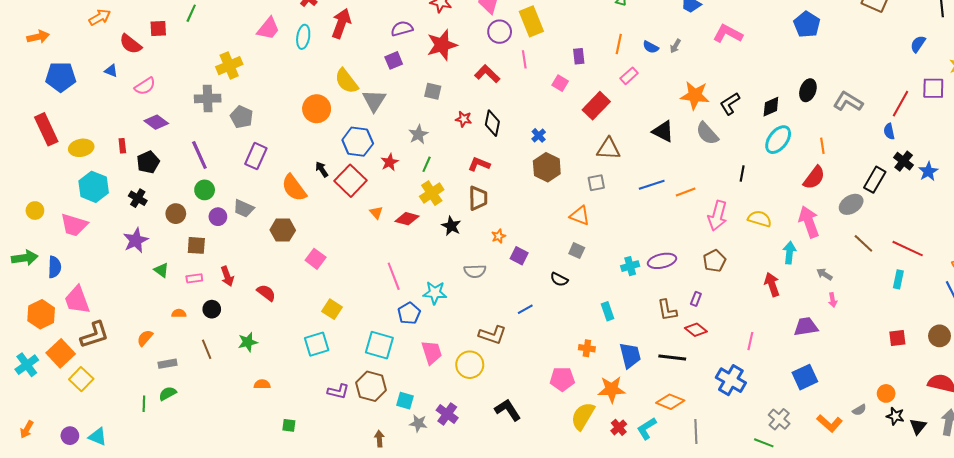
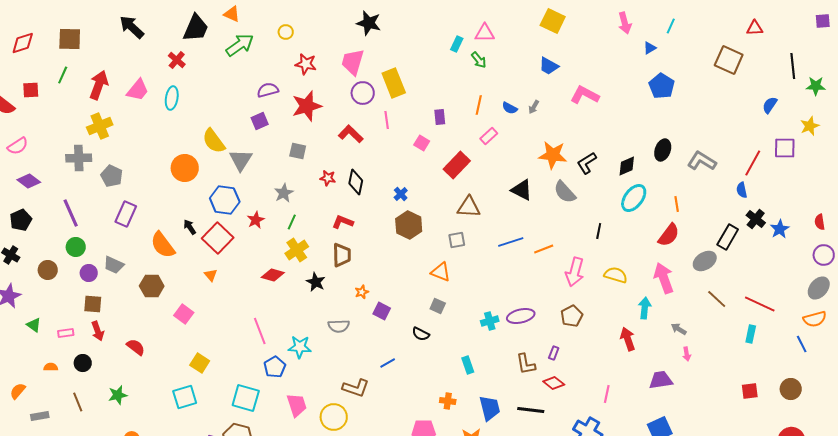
red arrow: (341, 23) -> (99, 85), moved
orange triangle: (376, 213) -> (211, 275), moved
brown square: (196, 245) -> (93, 304), moved

